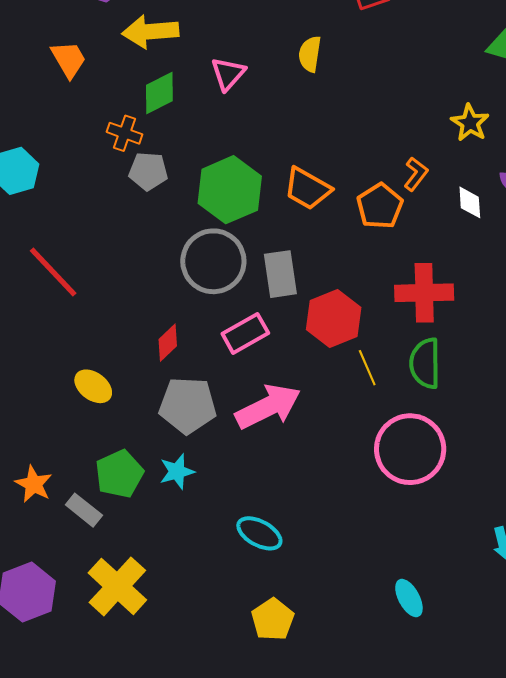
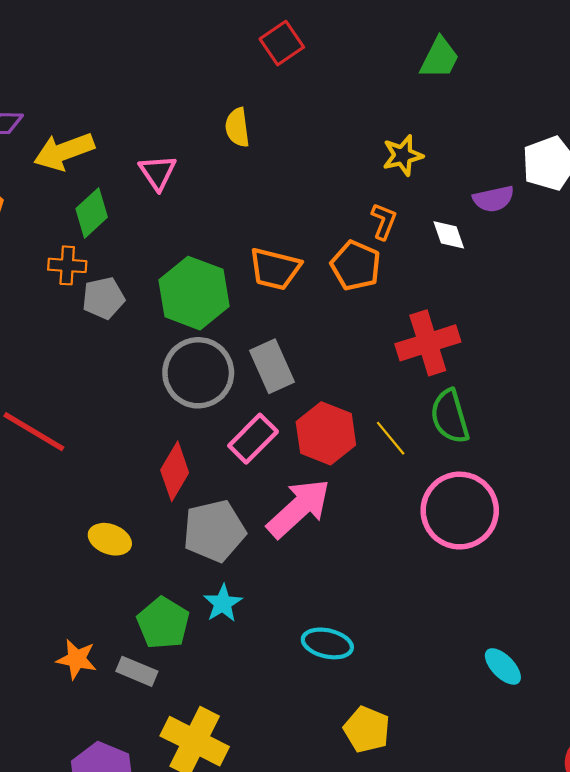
yellow star: (470, 123) -> (403, 155), moved, turned -30
red hexagon: (334, 318) -> (326, 433), moved
red diamond: (168, 343) -> (175, 471), size x1.4

